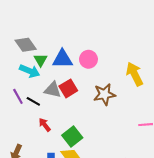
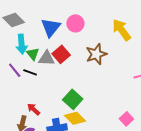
blue triangle: (62, 59) -> (51, 28), turned -40
green triangle: (41, 60) -> (33, 54), moved
cyan arrow: (30, 71) -> (22, 44), turned 72
red arrow: (45, 125) -> (34, 109), moved

